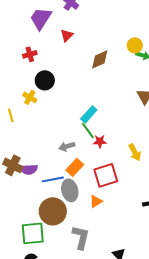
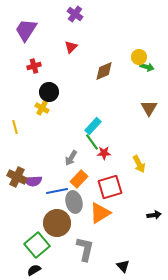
purple trapezoid: (41, 18) -> (26, 30), moved
yellow cross: (30, 97) -> (42, 108), moved
gray arrow: (67, 146) -> (71, 158), turned -42
orange triangle: (96, 201) -> (100, 213), size x1.6
green square: (33, 233) -> (37, 245), turned -35

